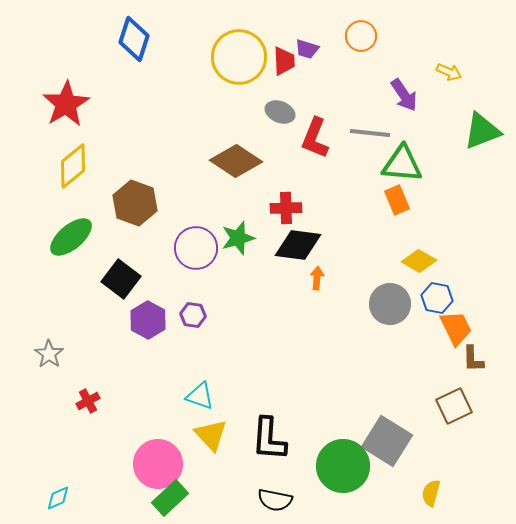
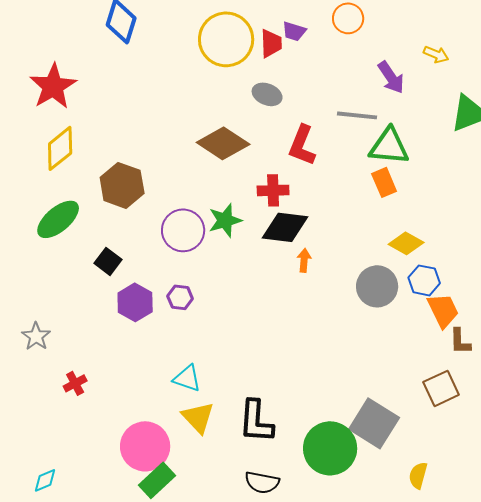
red L-shape: (315, 138) -> (302, 145), moved
black square: (121, 279) -> (108, 261), size x0.7

